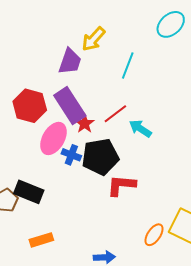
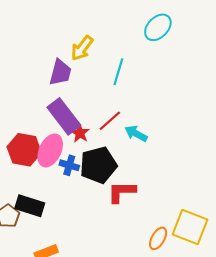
red hexagon: (30, 106) -> (24, 150), moved

